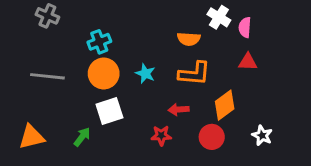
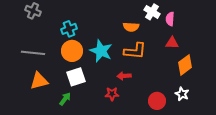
cyan star: (145, 73) -> (101, 51), size x1.6
orange diamond: (225, 105) -> (185, 65), moved
orange triangle: (32, 137) -> (39, 81), moved
green arrow: (82, 137) -> (65, 99), moved
red circle: (212, 137) -> (157, 101), moved

